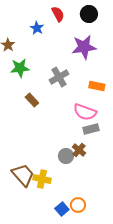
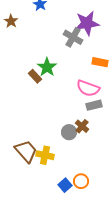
green star: (20, 68) -> (47, 67), moved, turned -30
gray cross: (59, 77) -> (73, 37), moved, turned -30

